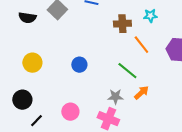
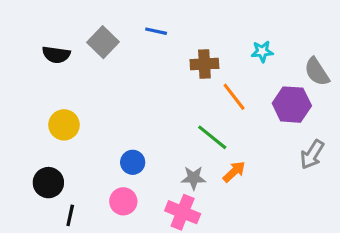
cyan star: (150, 16) -> (262, 52), moved
blue circle: (79, 65) -> (133, 162), moved
black line: (36, 121) -> (70, 215), turned -32

